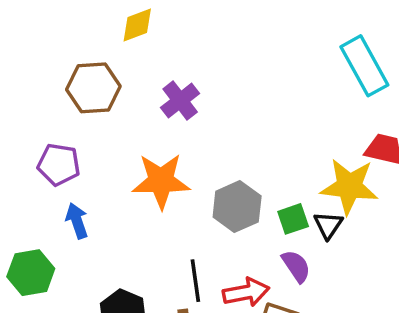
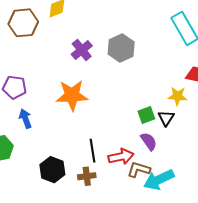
brown hexagon: (93, 88) -> (23, 23), moved
yellow star: (349, 186) -> (178, 96), size x0.6
gray hexagon: (237, 207) -> (121, 48), moved

